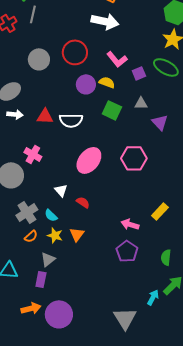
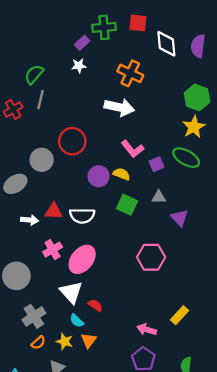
red circle: (75, 52) -> (72, 141), moved
gray circle: (39, 59) -> (42, 160), moved
white arrow: (15, 114) -> (30, 220), moved
pink cross: (33, 154) -> (53, 250), moved, turned 30
pink ellipse: (89, 160) -> (82, 259), moved
white triangle: (61, 190) -> (71, 292), size x1.6
cyan semicircle: (51, 215) -> (77, 321), moved

